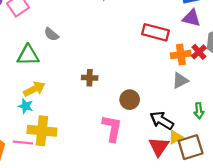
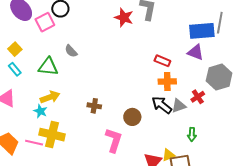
red rectangle: (156, 32) -> (162, 61), size x0.7
red cross: (199, 52) -> (198, 97), moved
orange cross: (181, 54) -> (167, 81), moved
brown cross: (90, 78) -> (94, 106), moved
black arrow: (162, 121) -> (162, 105), moved

